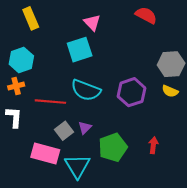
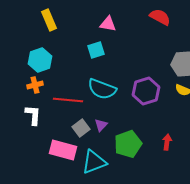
pink triangle: (92, 23) -> (108, 24), turned -36
cyan square: (80, 50) -> (96, 50), size x0.7
cyan triangle: (77, 166) -> (94, 162), turned 40

